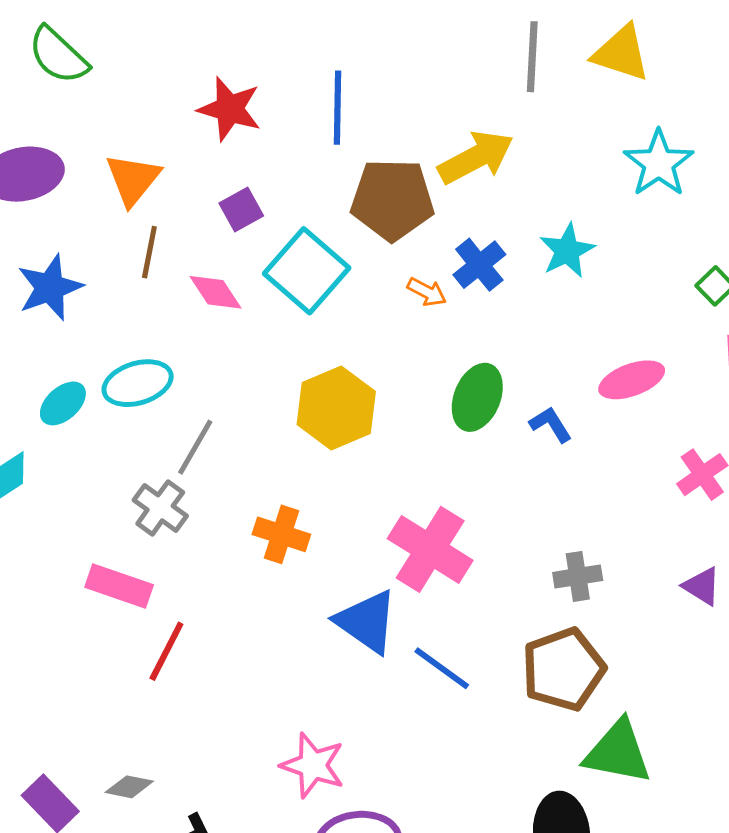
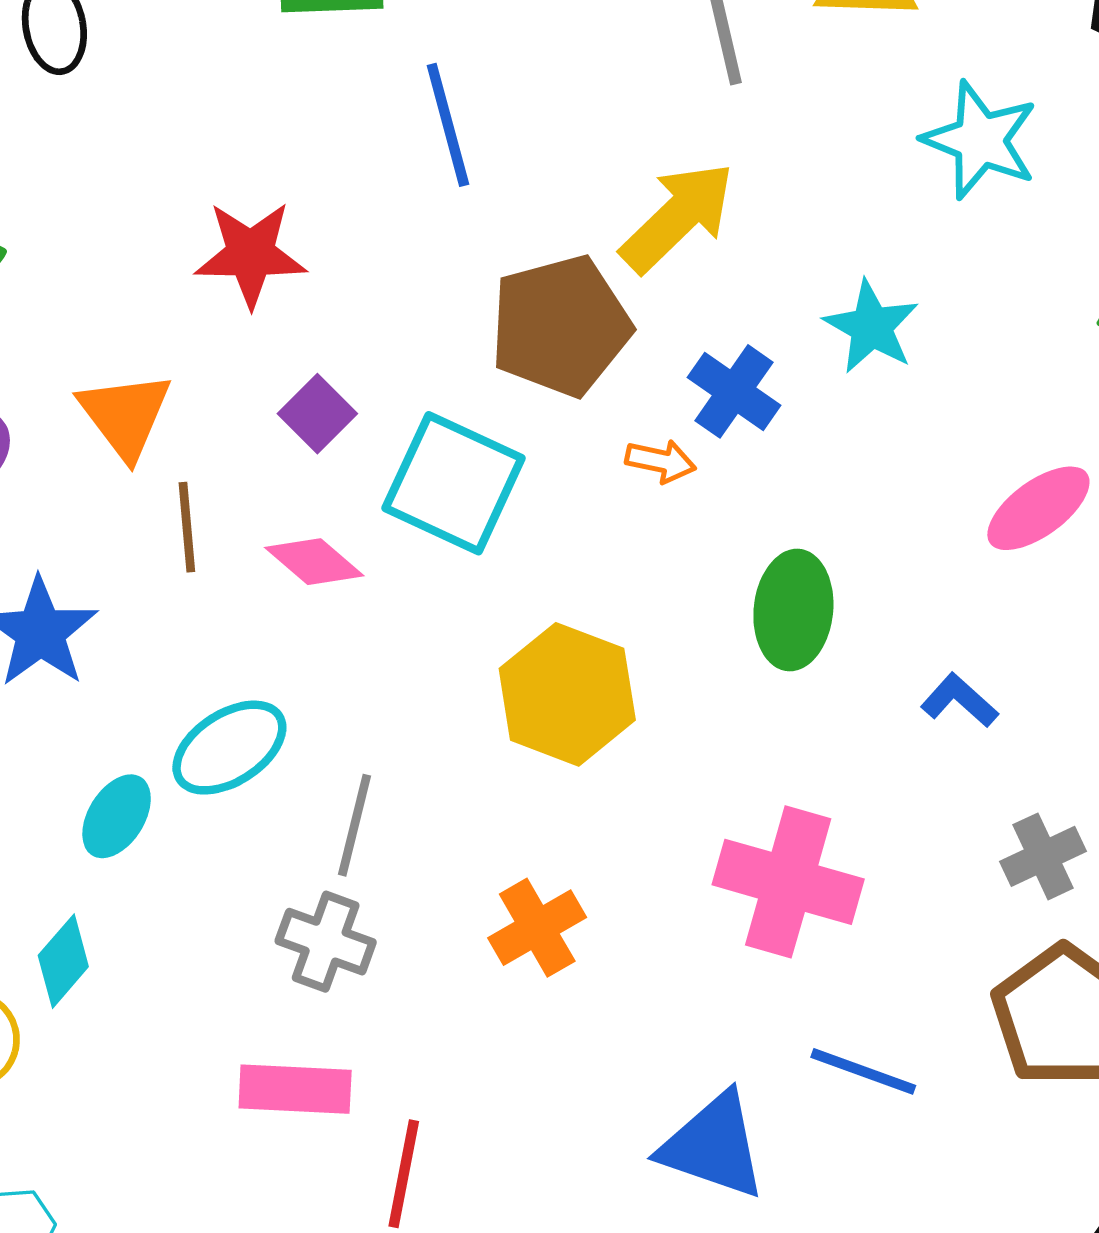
blue line: (337, 108) -> (448, 125), moved
blue L-shape: (551, 424) -> (959, 700), moved
orange cross: (281, 534) -> (537, 928), turned -32
blue triangle: (367, 622) -> (713, 1146), moved

